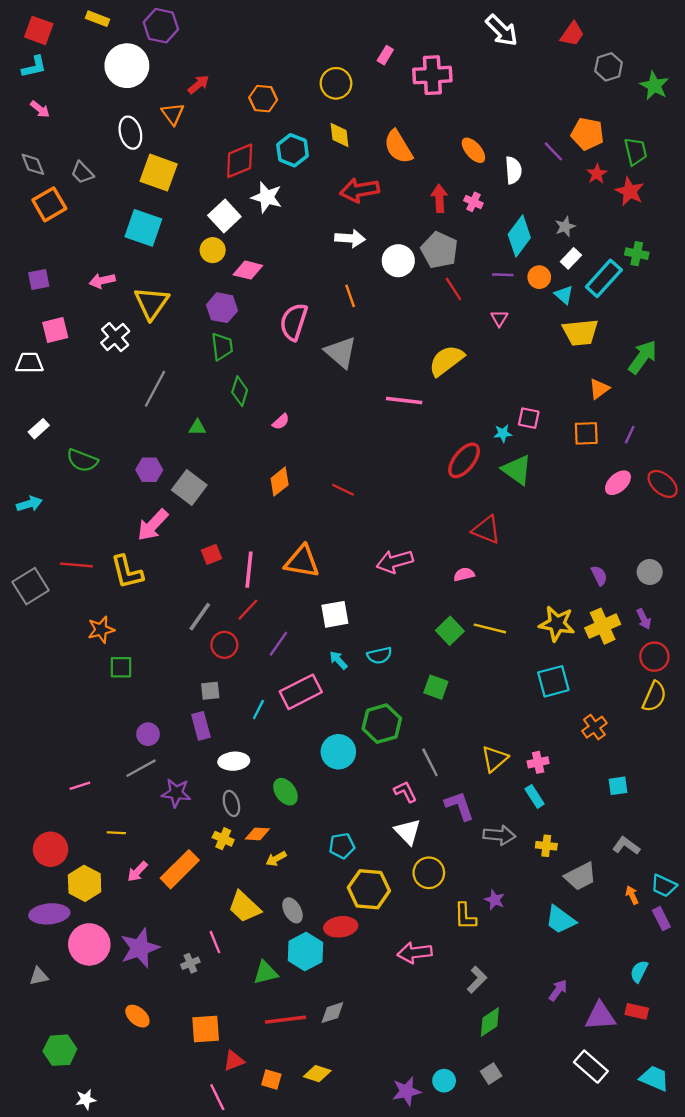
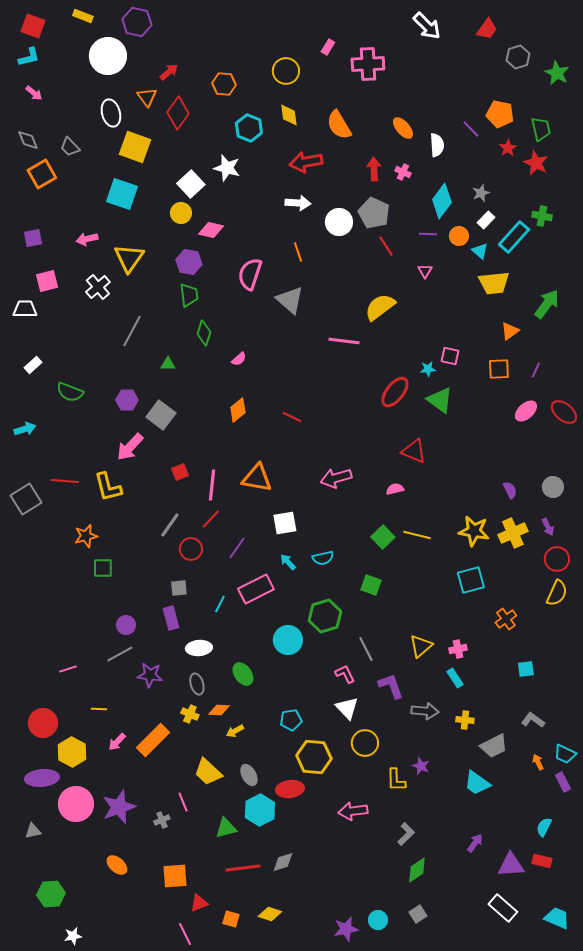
red diamond: (240, 161) -> (178, 113), moved, turned -32

